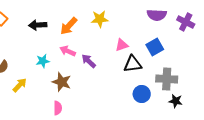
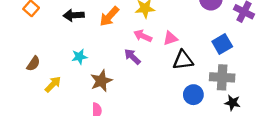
blue square: (155, 47) -> (222, 44), moved
pink arrow: (68, 51) -> (143, 36), moved
brown star: (62, 82) -> (101, 81), turned 30

